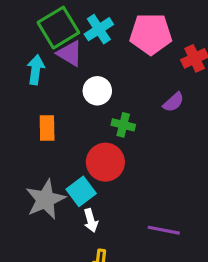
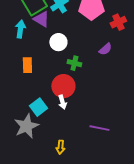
cyan square: (81, 191) -> (38, 107), moved
gray star: (45, 199) -> (26, 126), moved
white arrow: (91, 220) -> (62, 102), moved

